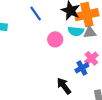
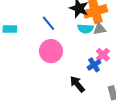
blue line: (36, 14) -> (49, 23), moved
pink circle: (55, 39) -> (51, 51), moved, size x1.5

